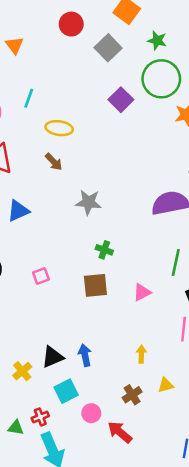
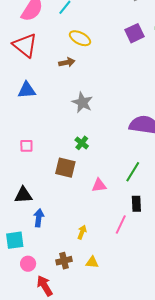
brown arrow: (54, 162) -> (67, 62), turned -77
black triangle: (53, 357) -> (23, 195), moved

